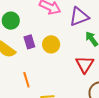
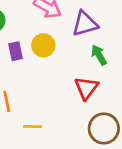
yellow circle: (51, 44) -> (43, 45), moved

